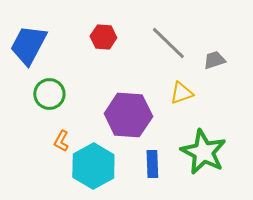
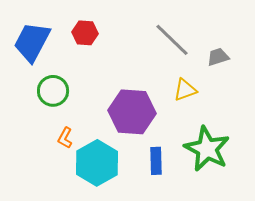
red hexagon: (103, 37) -> (85, 33), moved

